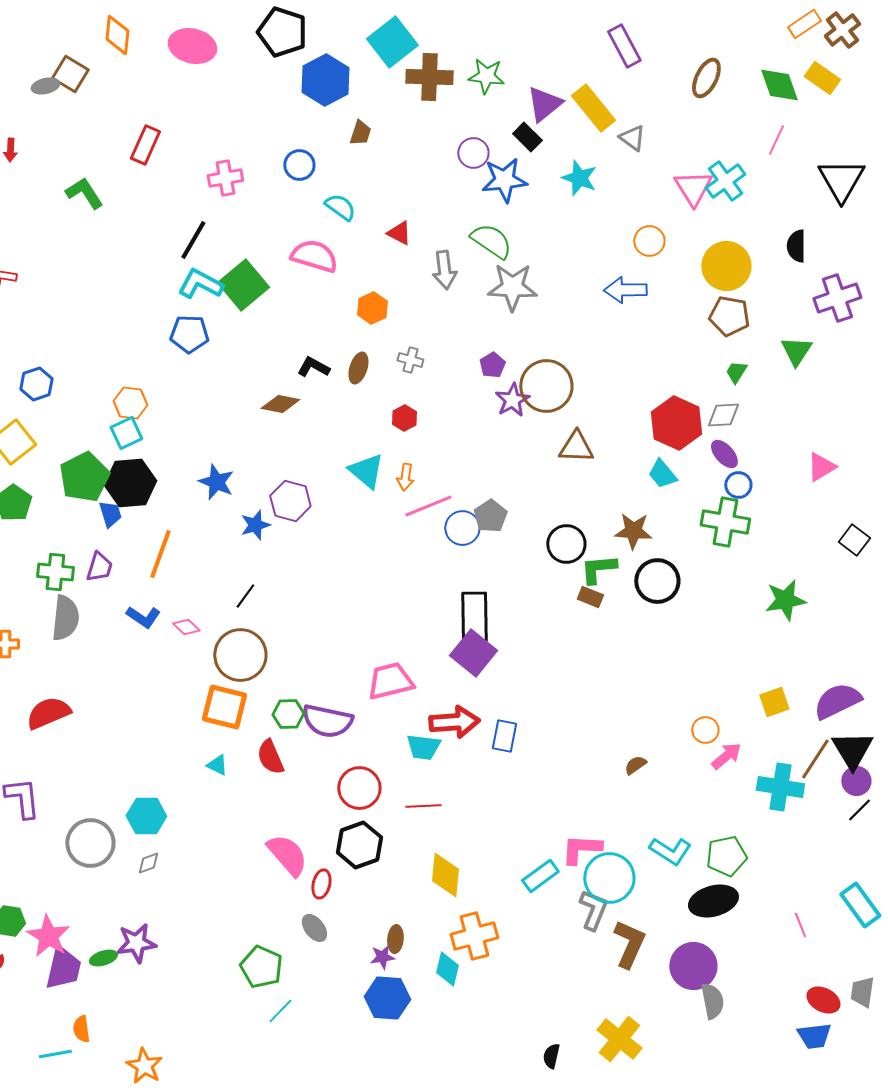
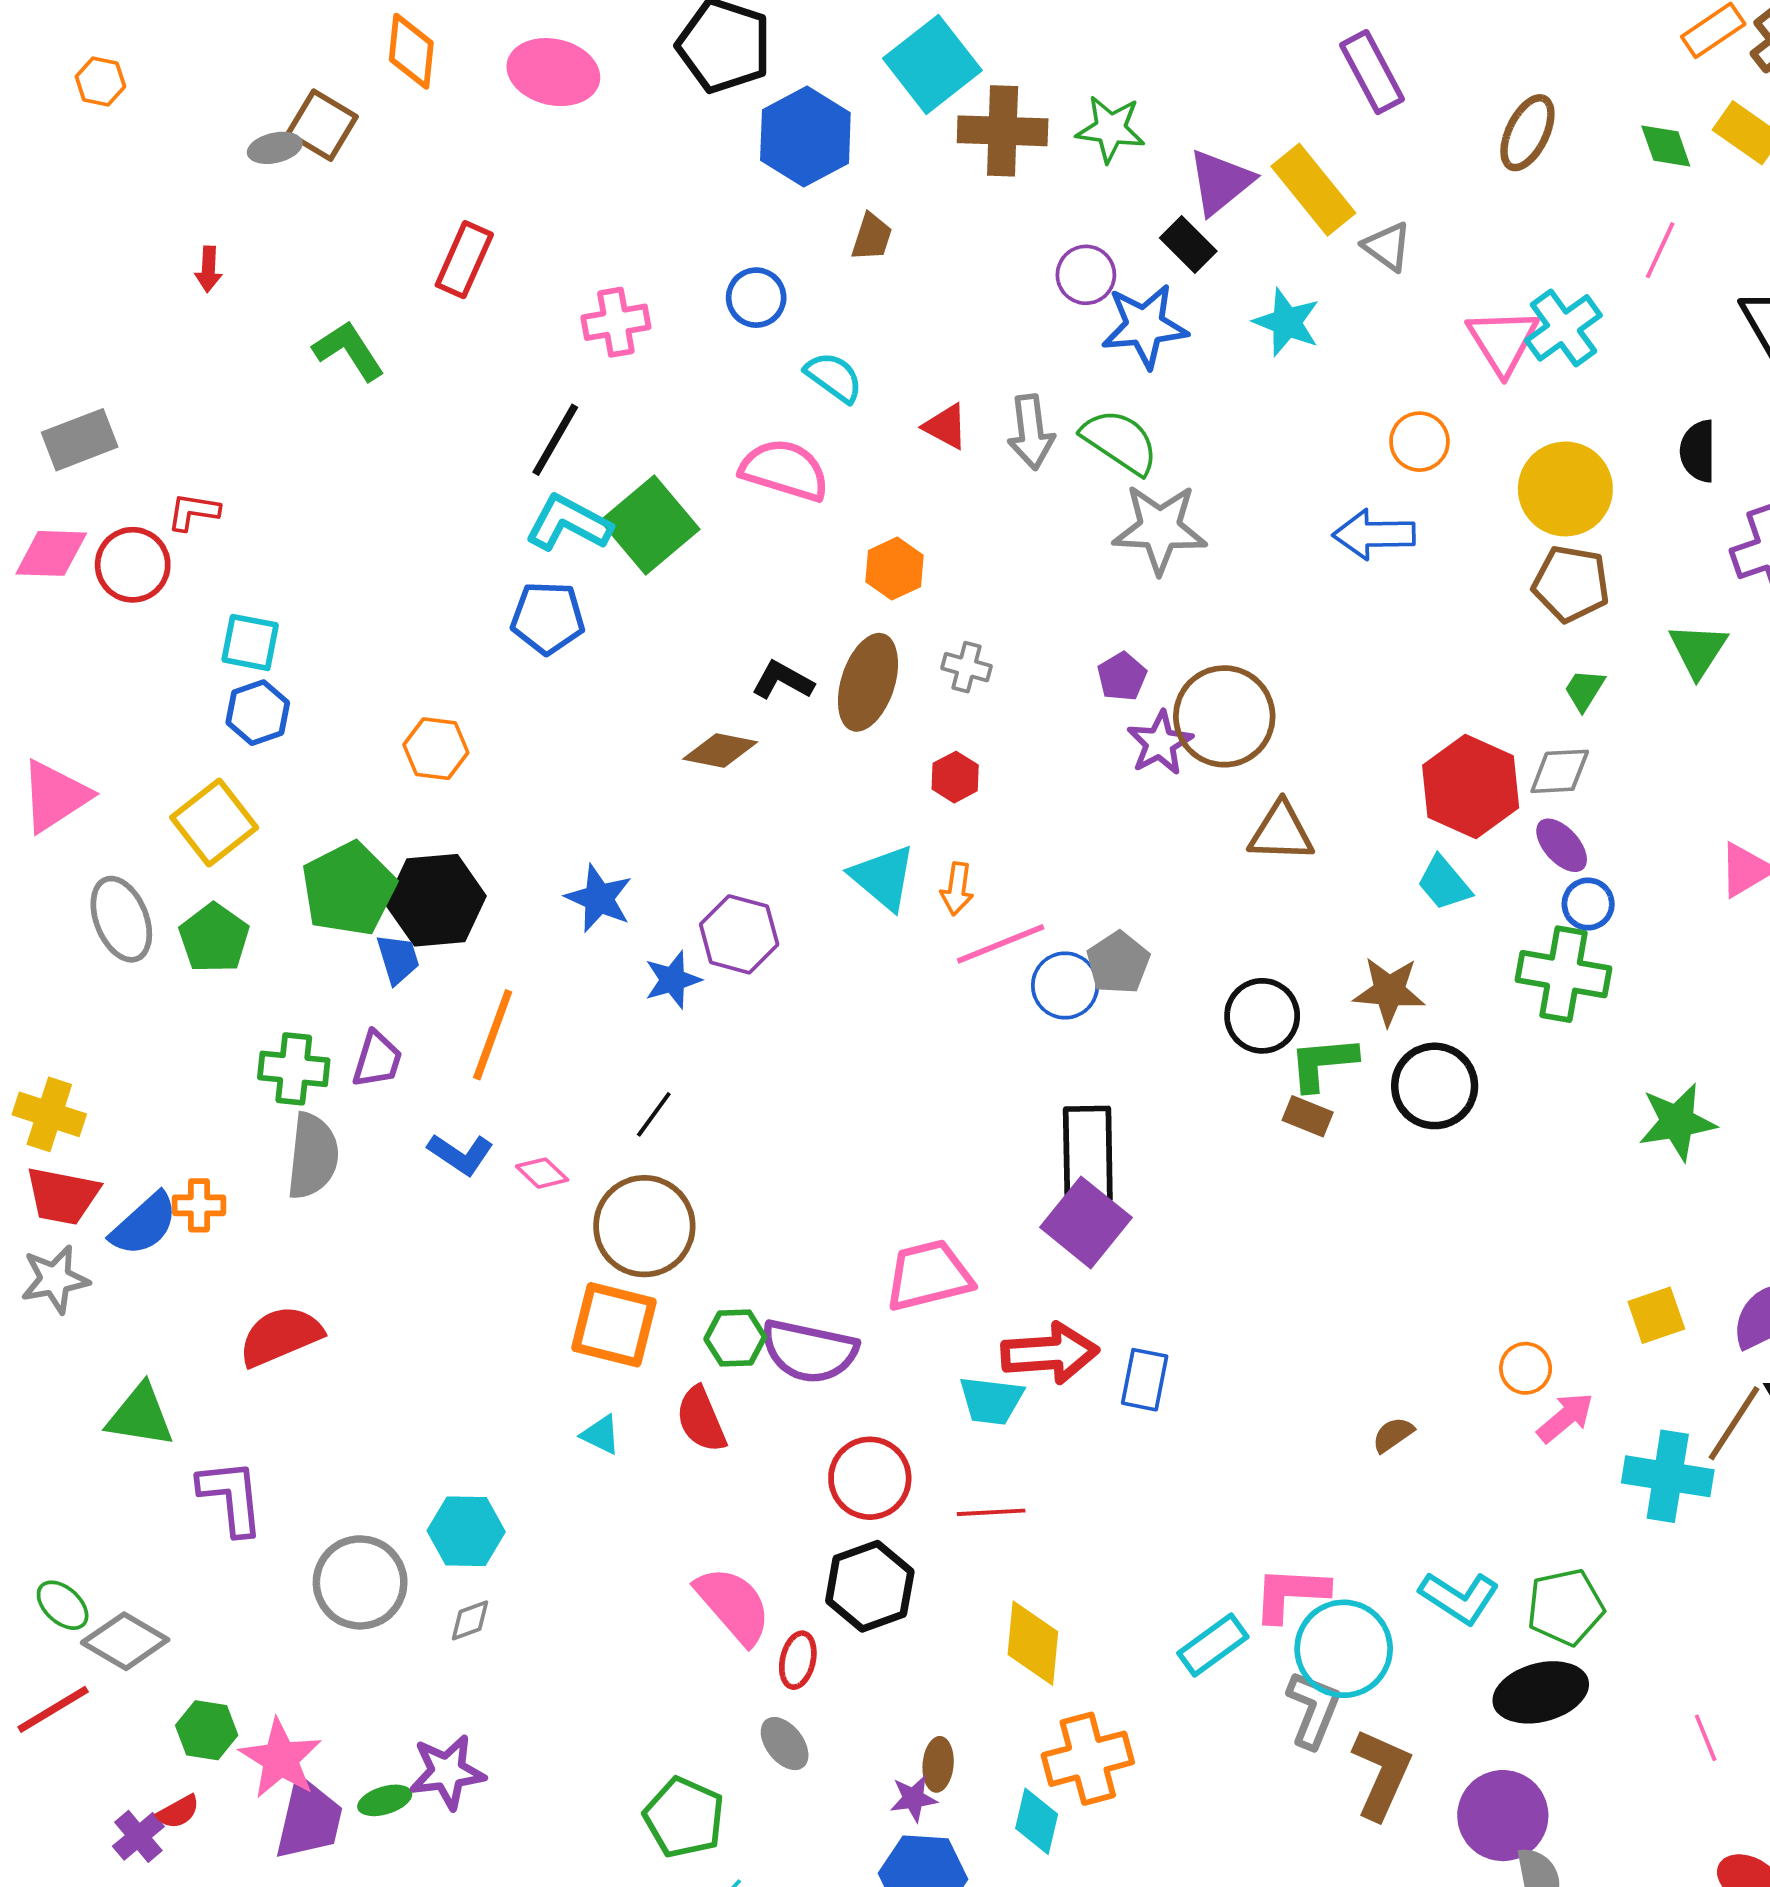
green diamond: (779, 85) -> (1666, 146), size x0.7
gray arrow: (444, 270) -> (1031, 432), moved
brown ellipse: (358, 368) -> (868, 682), size x1.6
cyan square: (126, 433) -> (250, 642), moved, turned 36

